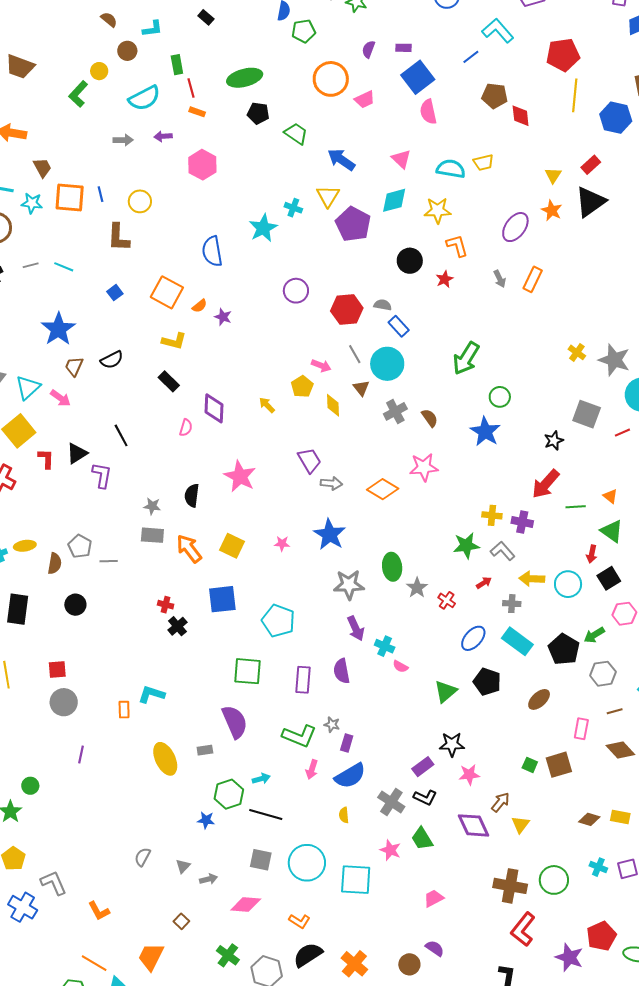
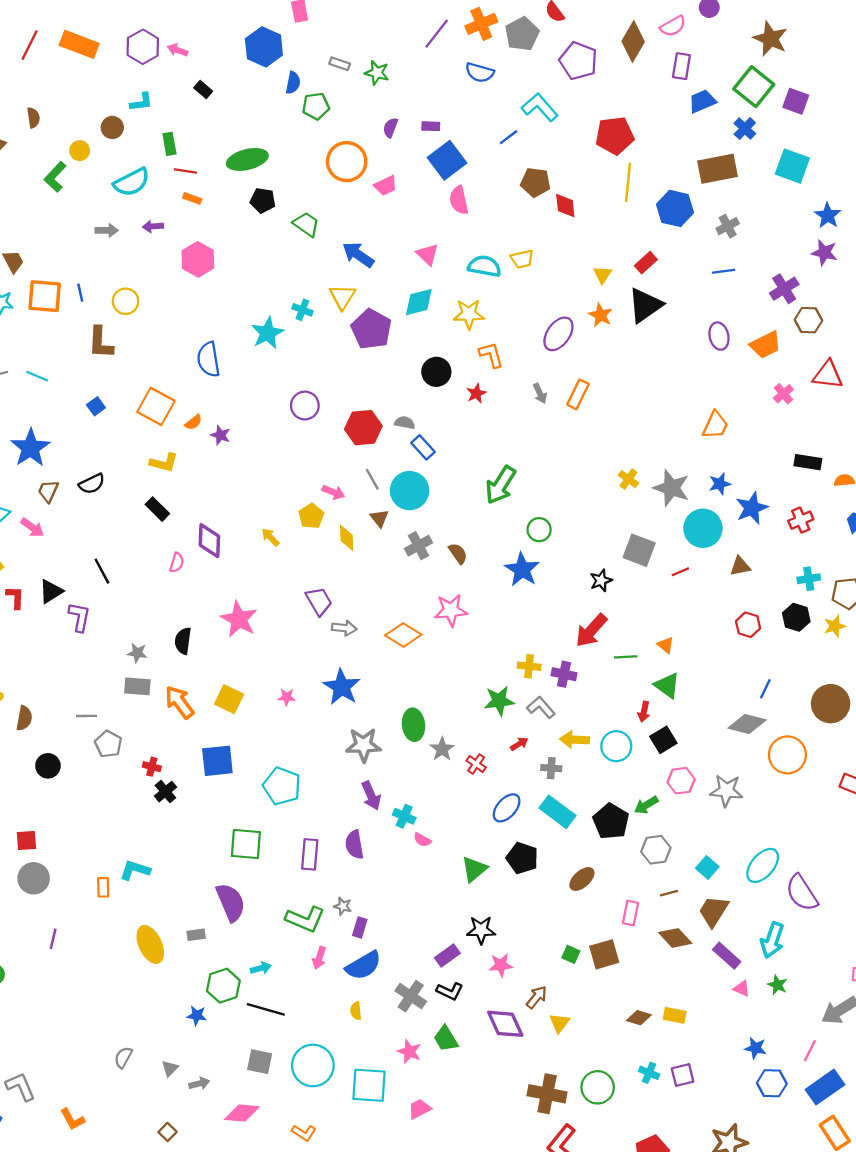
brown semicircle: (109, 20) -> (33, 118), moved, turned 42
red line: (191, 88) -> (185, 171), turned -66
gray pentagon: (80, 546) -> (108, 744), moved
pink trapezoid: (434, 898) -> (420, 1109), moved

